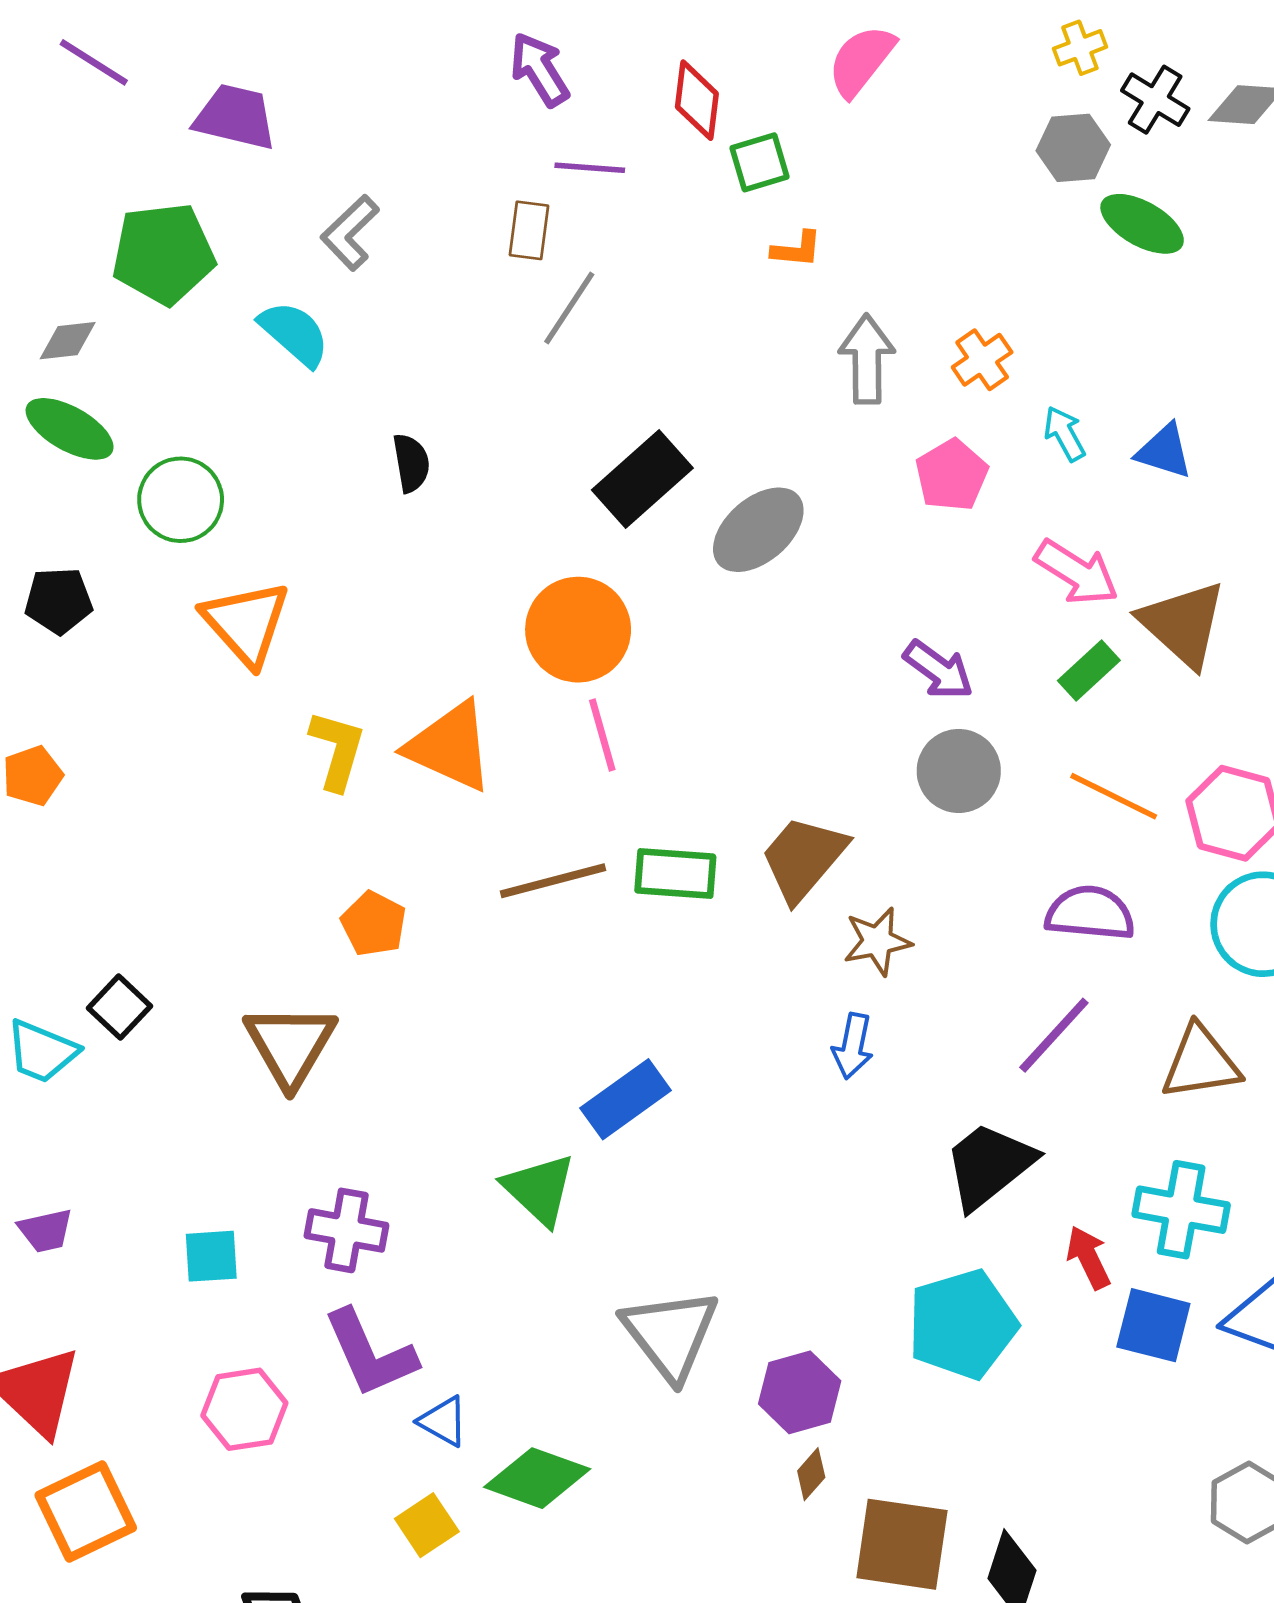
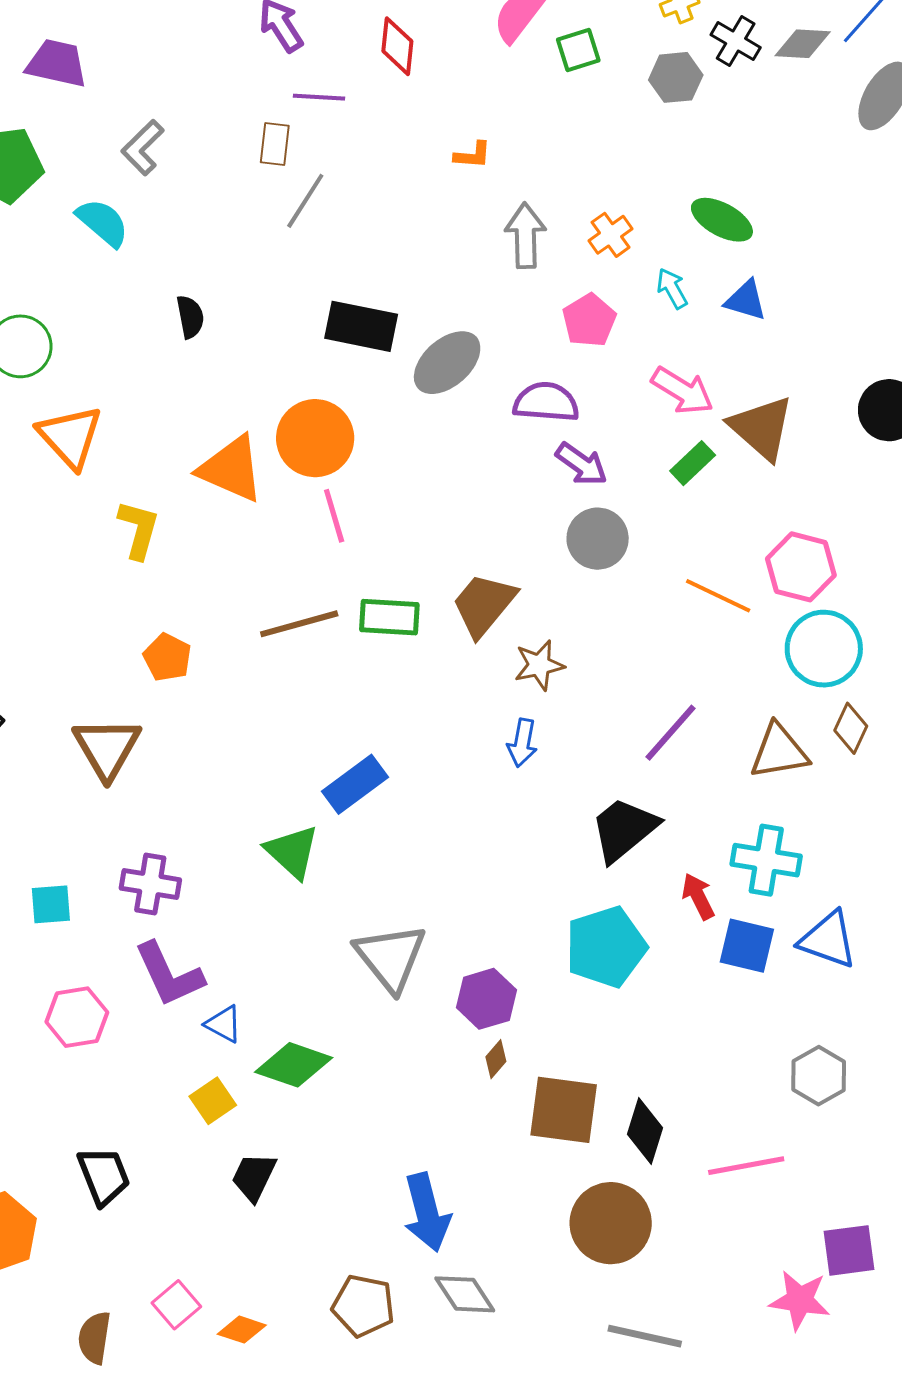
green square: (760, 162) -> (578, 50), moved
green ellipse: (1142, 224) -> (722, 220), moved
black rectangle: (642, 479) -> (361, 326), turned 54
orange triangle: (450, 746) -> (231, 469), moved
orange line: (1114, 796) -> (718, 596), moved
purple semicircle: (1090, 913) -> (546, 402), moved

